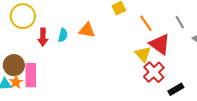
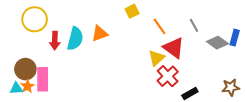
orange triangle: (87, 30) -> (100, 34), turned -30
cyan semicircle: (63, 35) -> (75, 39), size x1.6
yellow triangle: (143, 54) -> (156, 58), turned 30

